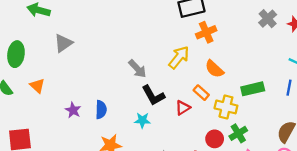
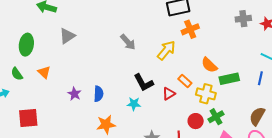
gray cross: (268, 19) -> (243, 19), turned 35
gray arrow: (137, 69) -> (128, 42), moved
orange semicircle: (214, 69) -> (209, 65), moved

